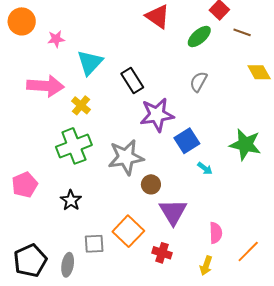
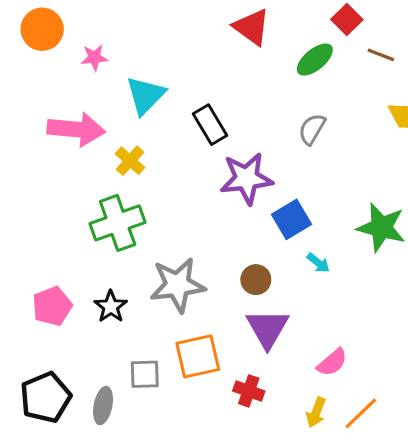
gray star: (126, 157) -> (177, 285), moved
brown circle: (151, 184) -> (256, 280), moved
pink pentagon: (25, 185) -> (52, 306), moved
orange square: (128, 231) -> (198, 356), turned 32
pink semicircle: (216, 233) -> (332, 362), turned 50
orange line: (248, 252) -> (361, 413), moved

